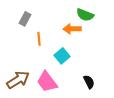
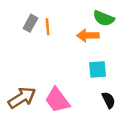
orange line: (39, 39) -> (48, 27), moved
cyan square: (62, 56) -> (98, 70), moved, turned 35

